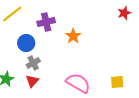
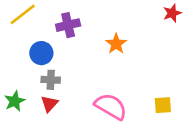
orange star: (73, 36) -> (116, 44), moved
gray cross: (33, 63) -> (51, 80), turned 32

